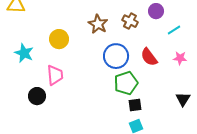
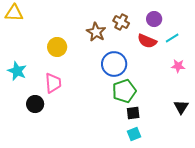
brown cross: (130, 21) -> (121, 22), moved
cyan star: (24, 53) -> (17, 71), moved
red semicircle: (149, 57) -> (147, 41), moved, turned -30

